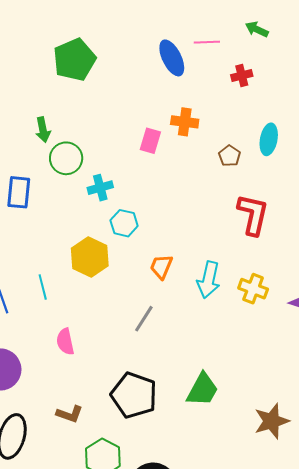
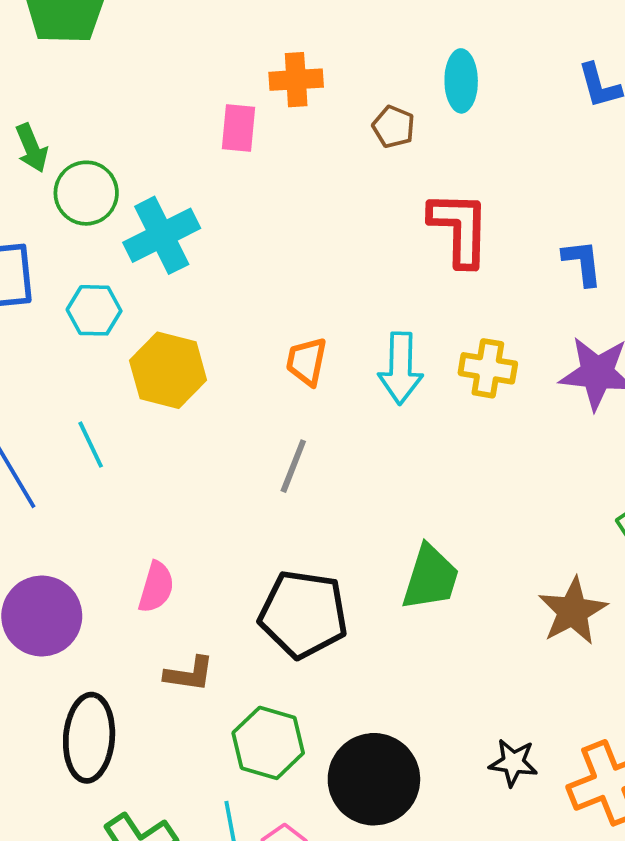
cyan cross: (100, 188) -> (162, 235), size x1.5
cyan hexagon: (124, 223) -> (94, 310), moved
pink semicircle: (65, 342) -> (156, 587), moved, turned -140

